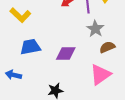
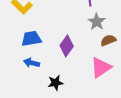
purple diamond: (66, 54) -> (67, 46), turned -55
blue arrow: (13, 75) -> (32, 63), moved

